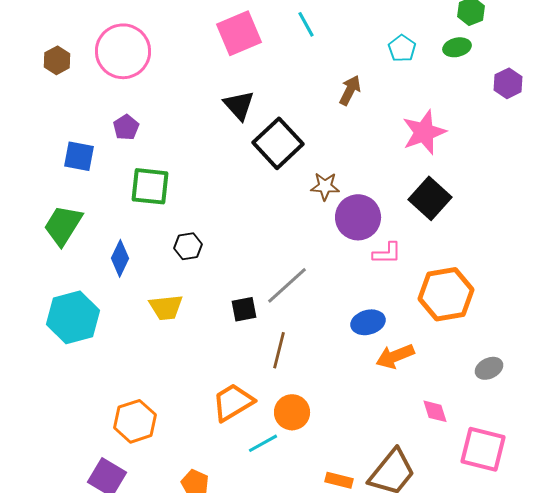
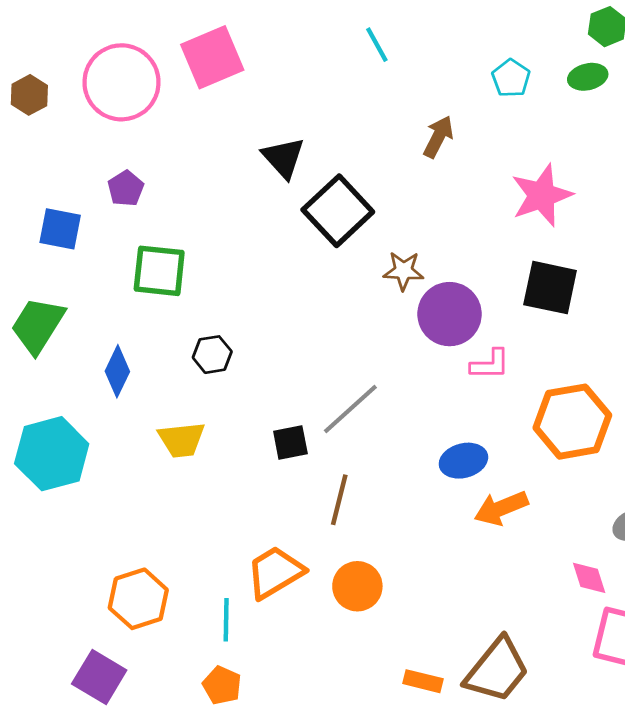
pink square: (239, 33) -> (212, 57), moved
black square: (430, 198) -> (550, 288), turned -30
pink diamond: (435, 411) -> (589, 578), moved
cyan line: (263, 443) -> (226, 620), moved, turned -60

